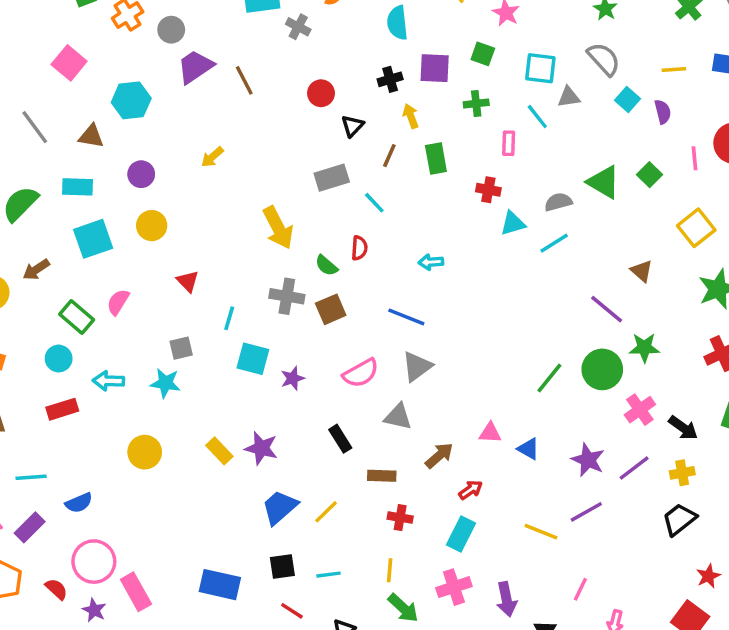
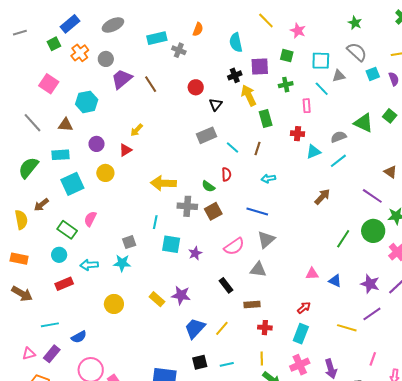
cyan square: (627, 100) -> (373, 74), turned 32
yellow arrow: (411, 116) -> (249, 95), size x1.5
brown line: (389, 156) -> (257, 148), moved
yellow arrow: (278, 228) -> (163, 183), moved, turned 125
red triangle: (188, 281) -> (125, 150), moved, turned 48
brown arrow: (439, 456) -> (322, 197), moved

